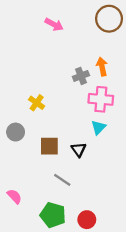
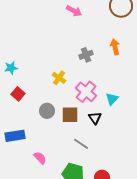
gray cross: (81, 76) -> (86, 55), moved
pink cross: (101, 99) -> (86, 92), moved, turned 35
gray circle: (16, 132) -> (47, 111), moved

